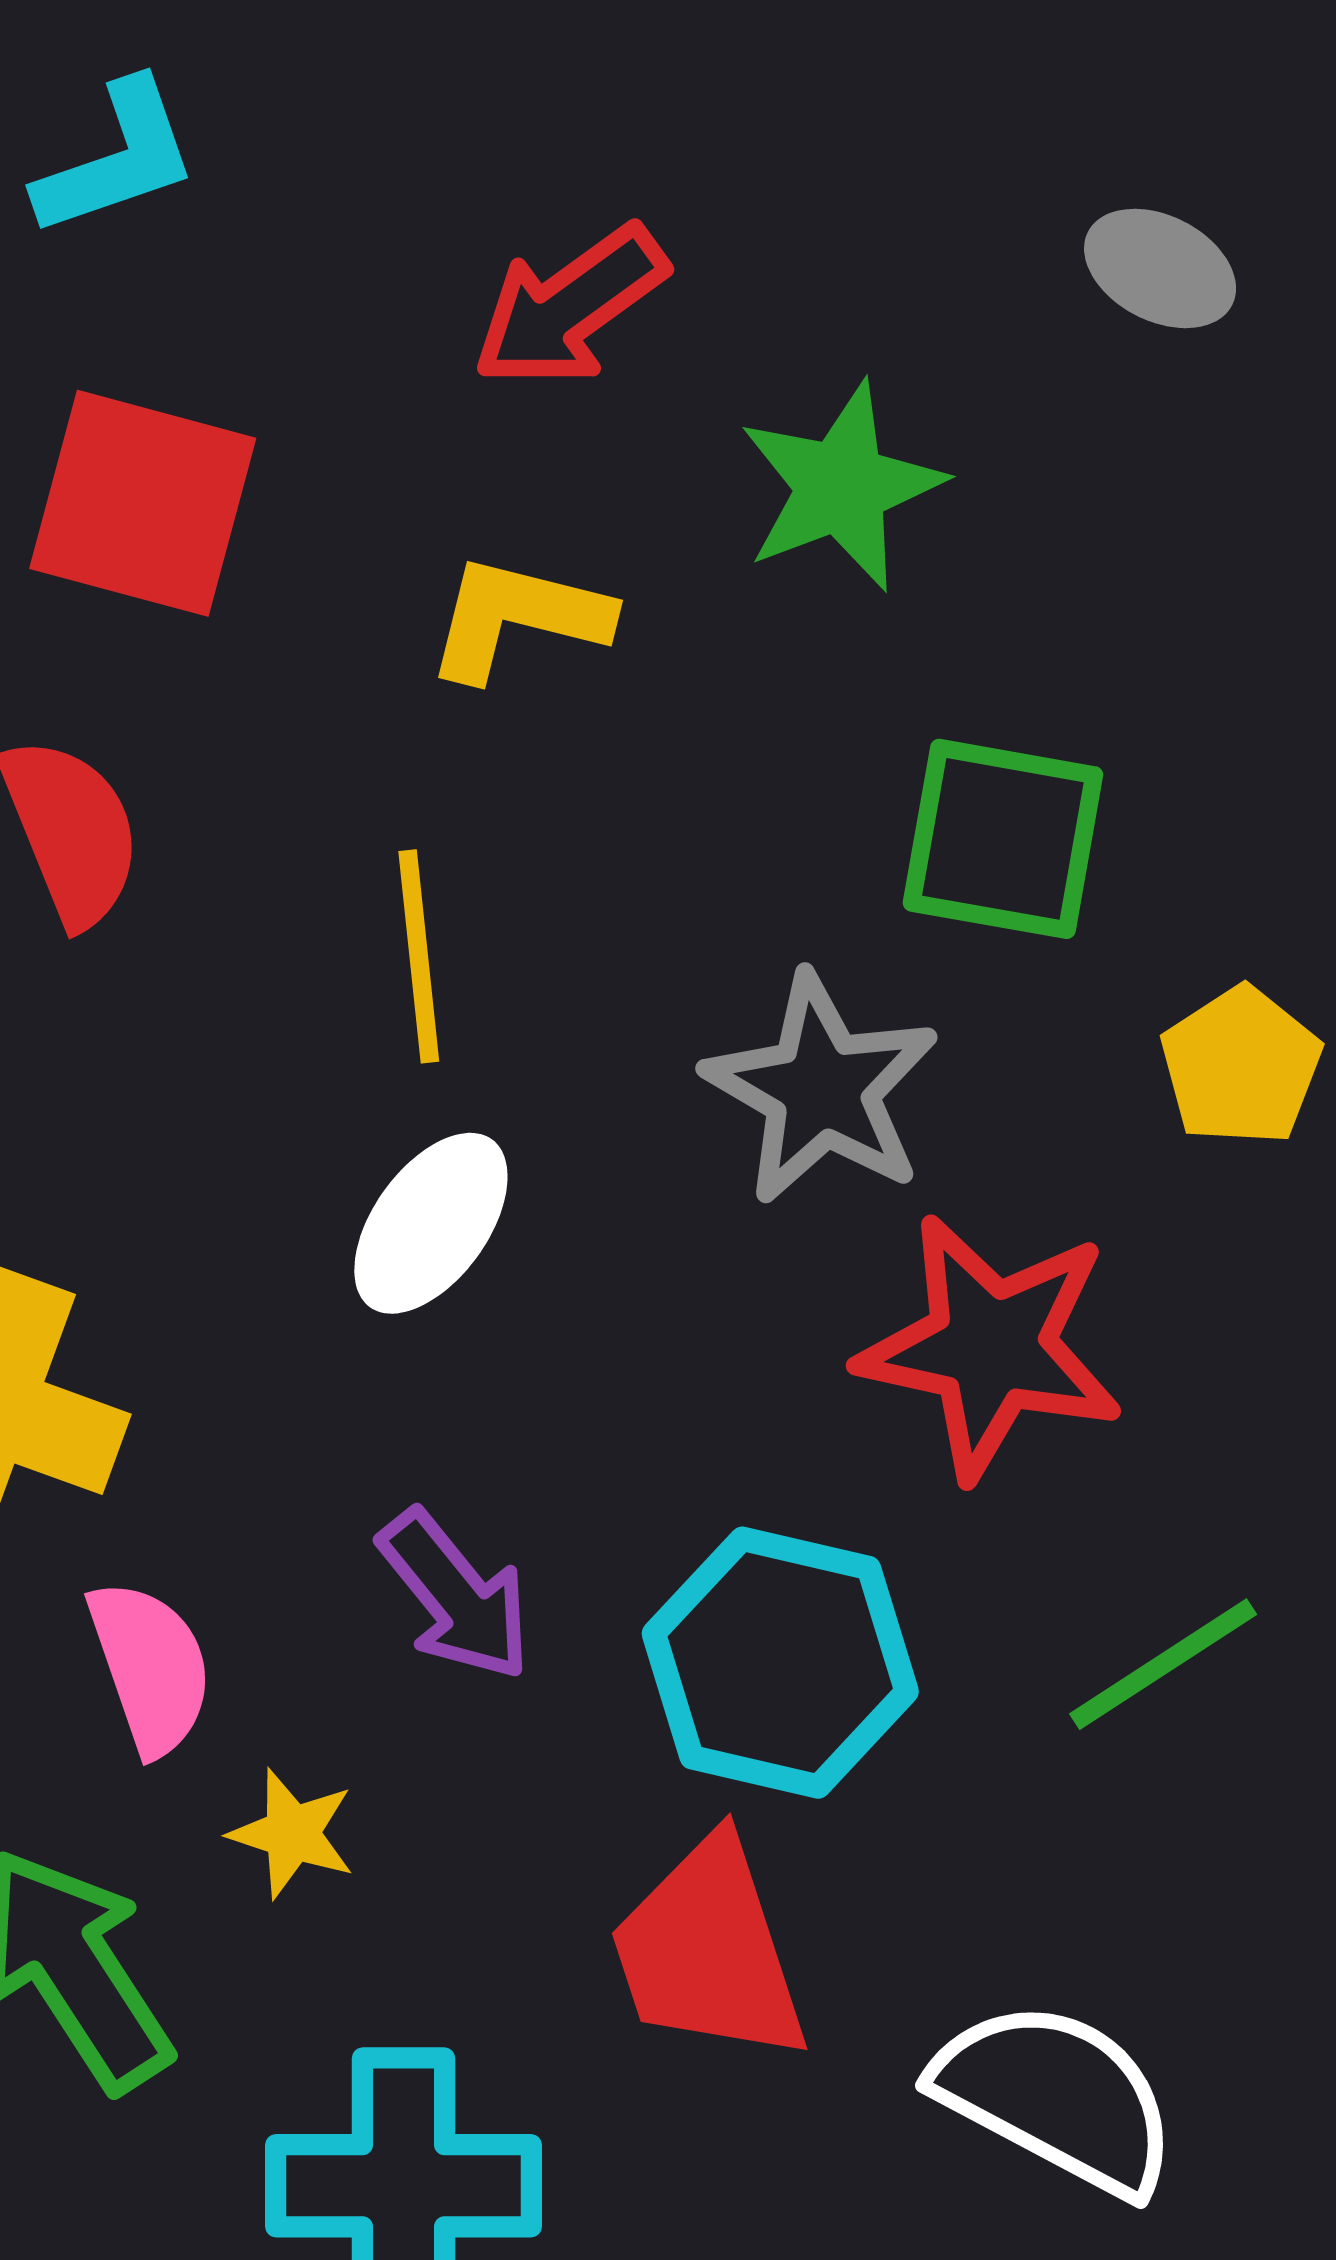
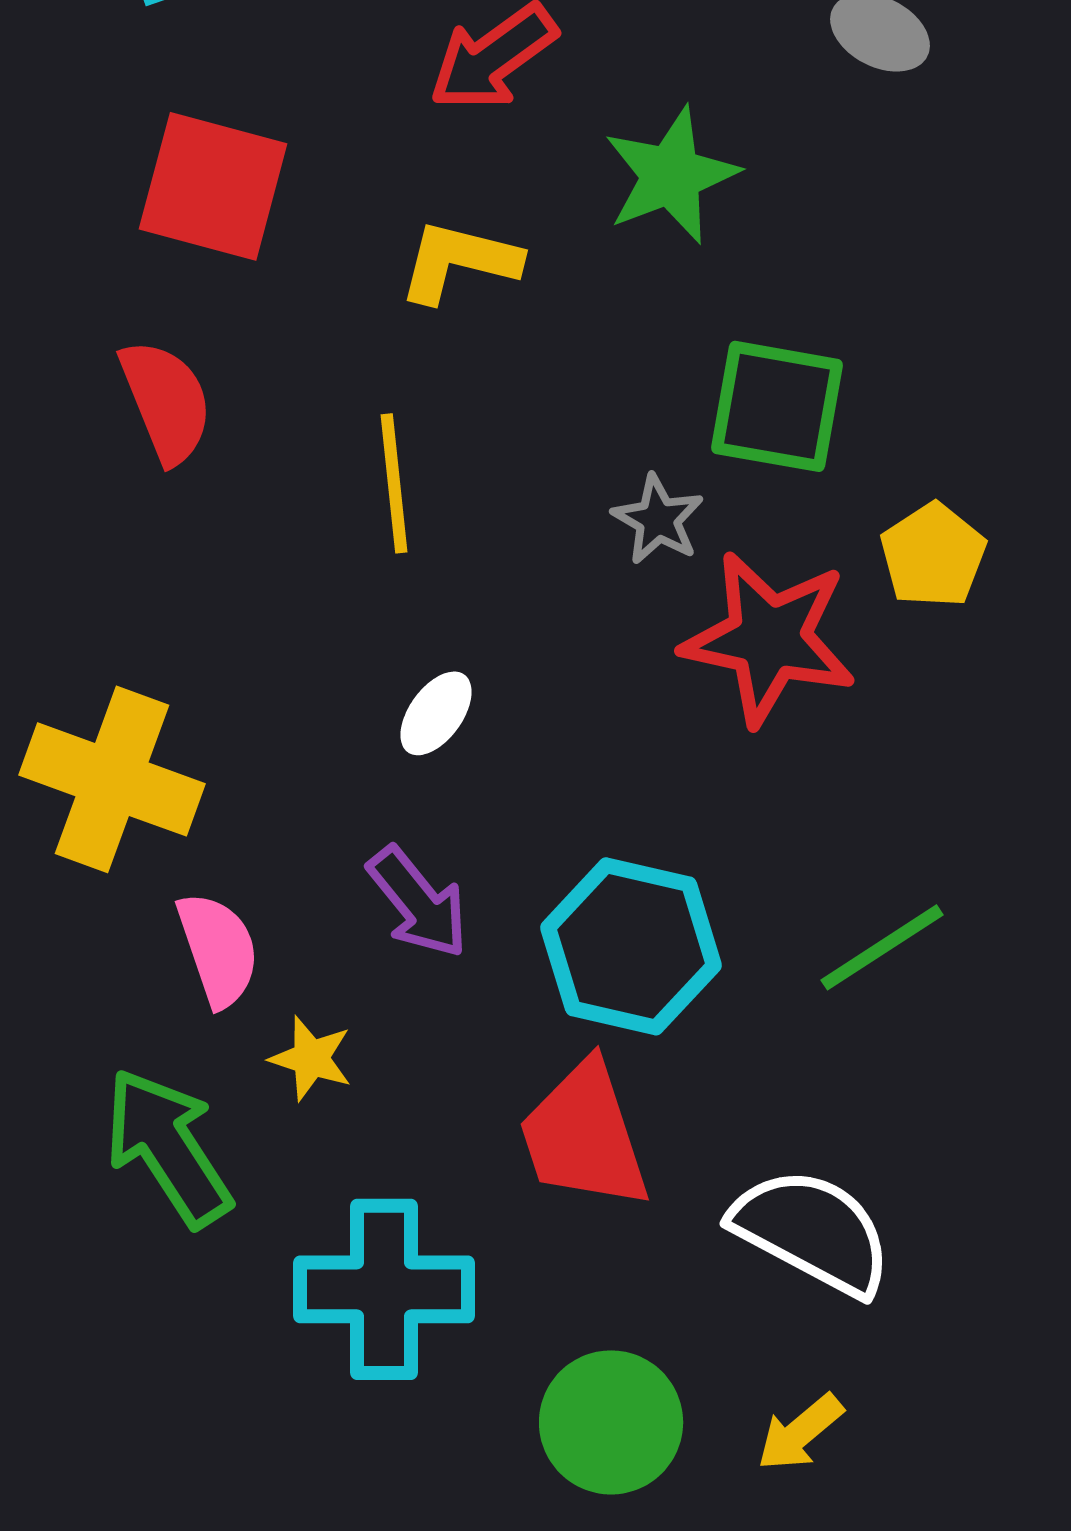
gray star: (821, 1089) -> (658, 519), moved, size x0.6
white ellipse: (431, 1223) -> (436, 713), moved, size x0.7
red star: (991, 1347) -> (769, 638), moved

